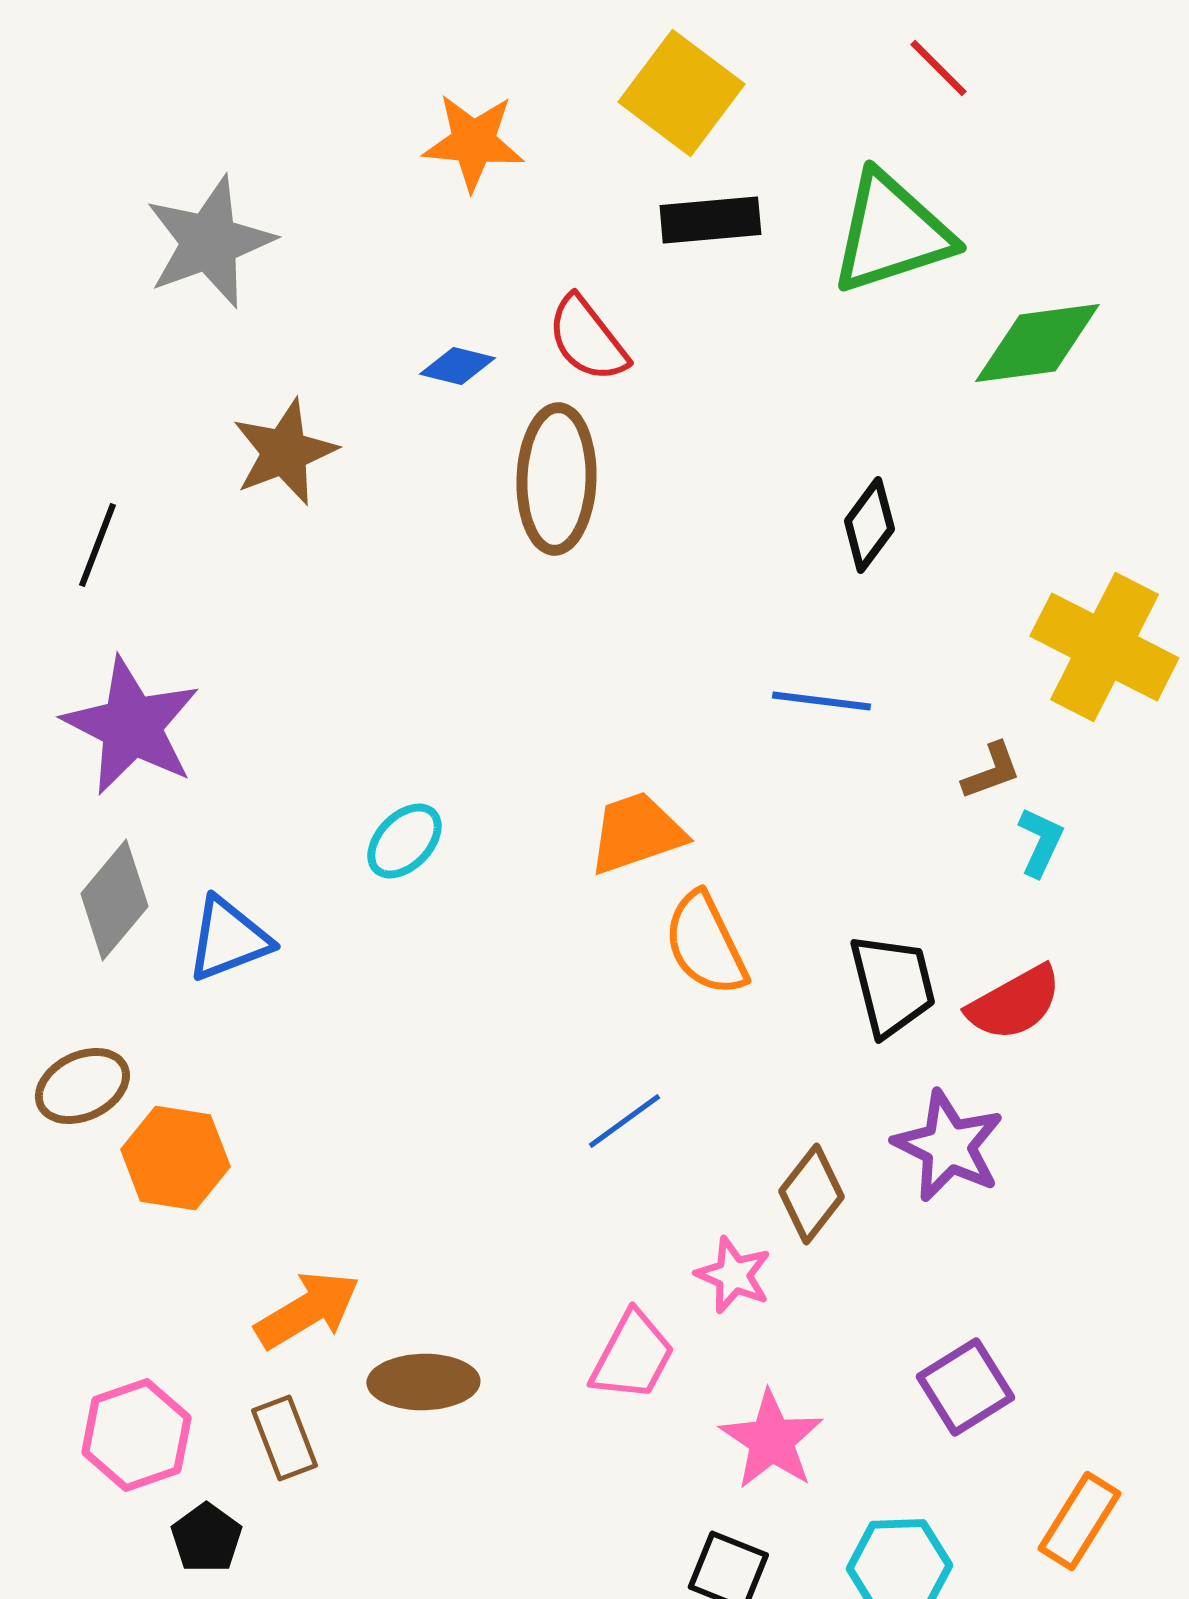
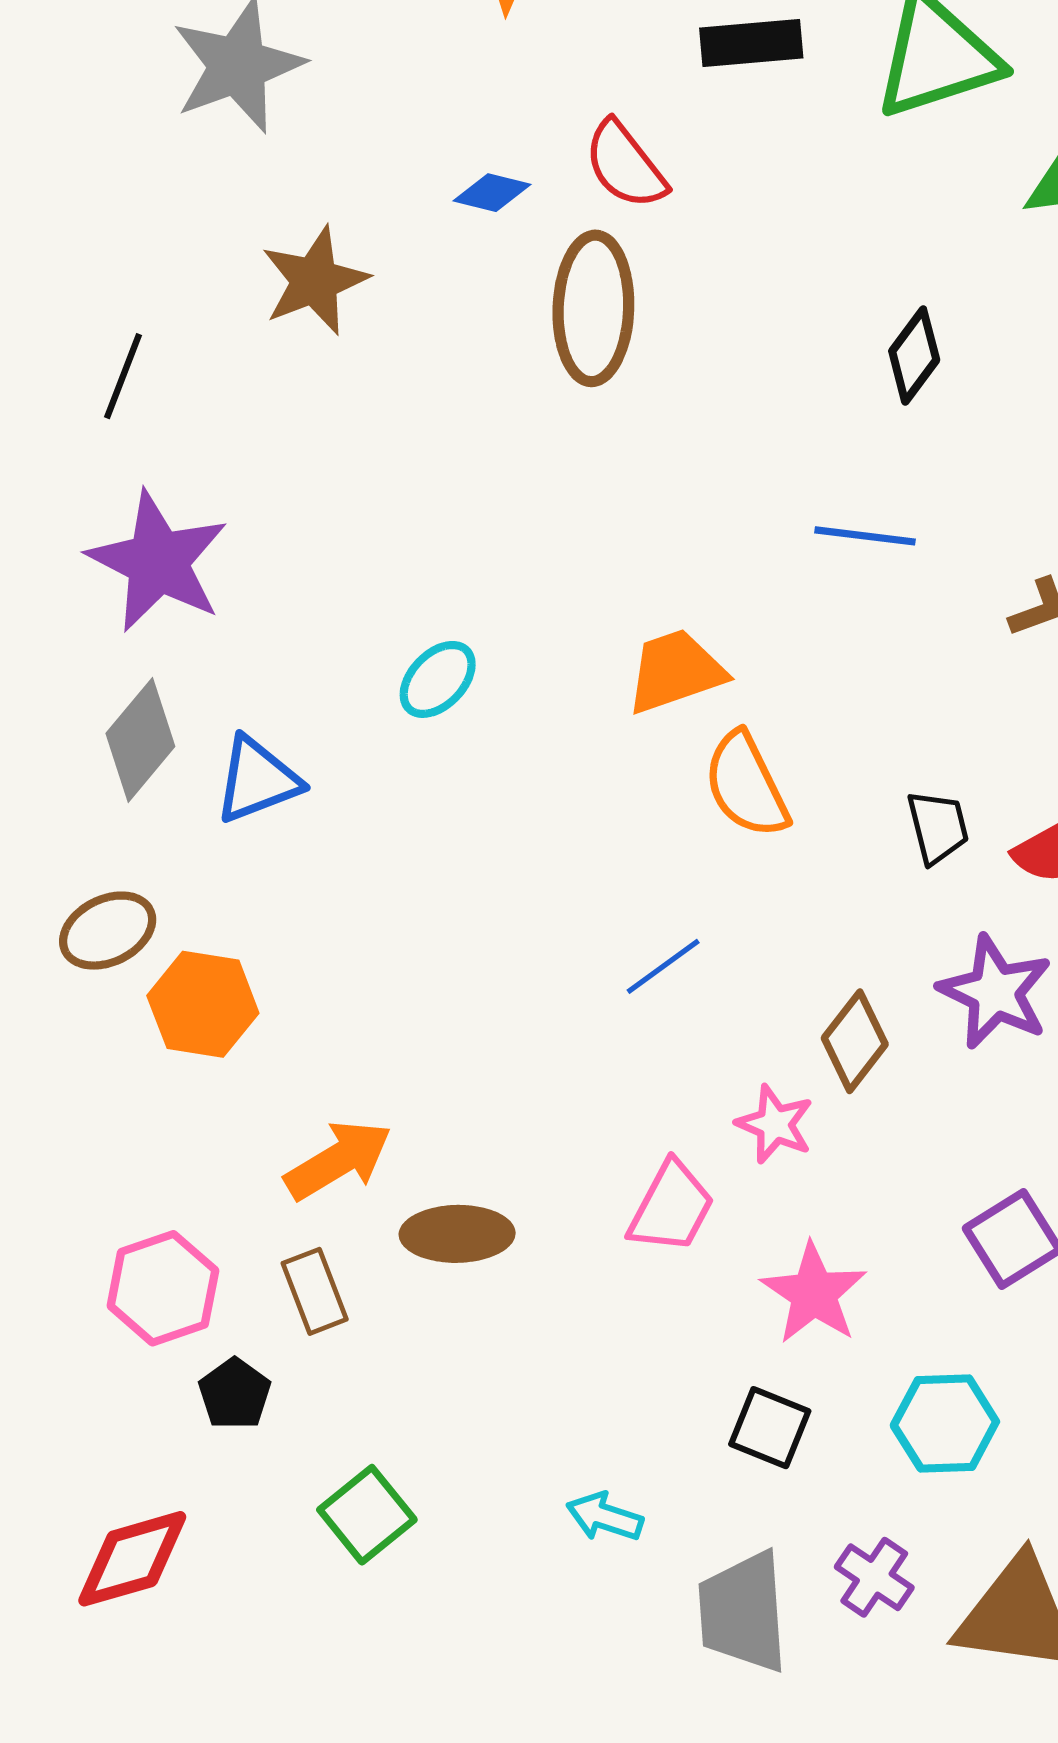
black trapezoid: (892, 985) -> (938, 827), size x0.7

